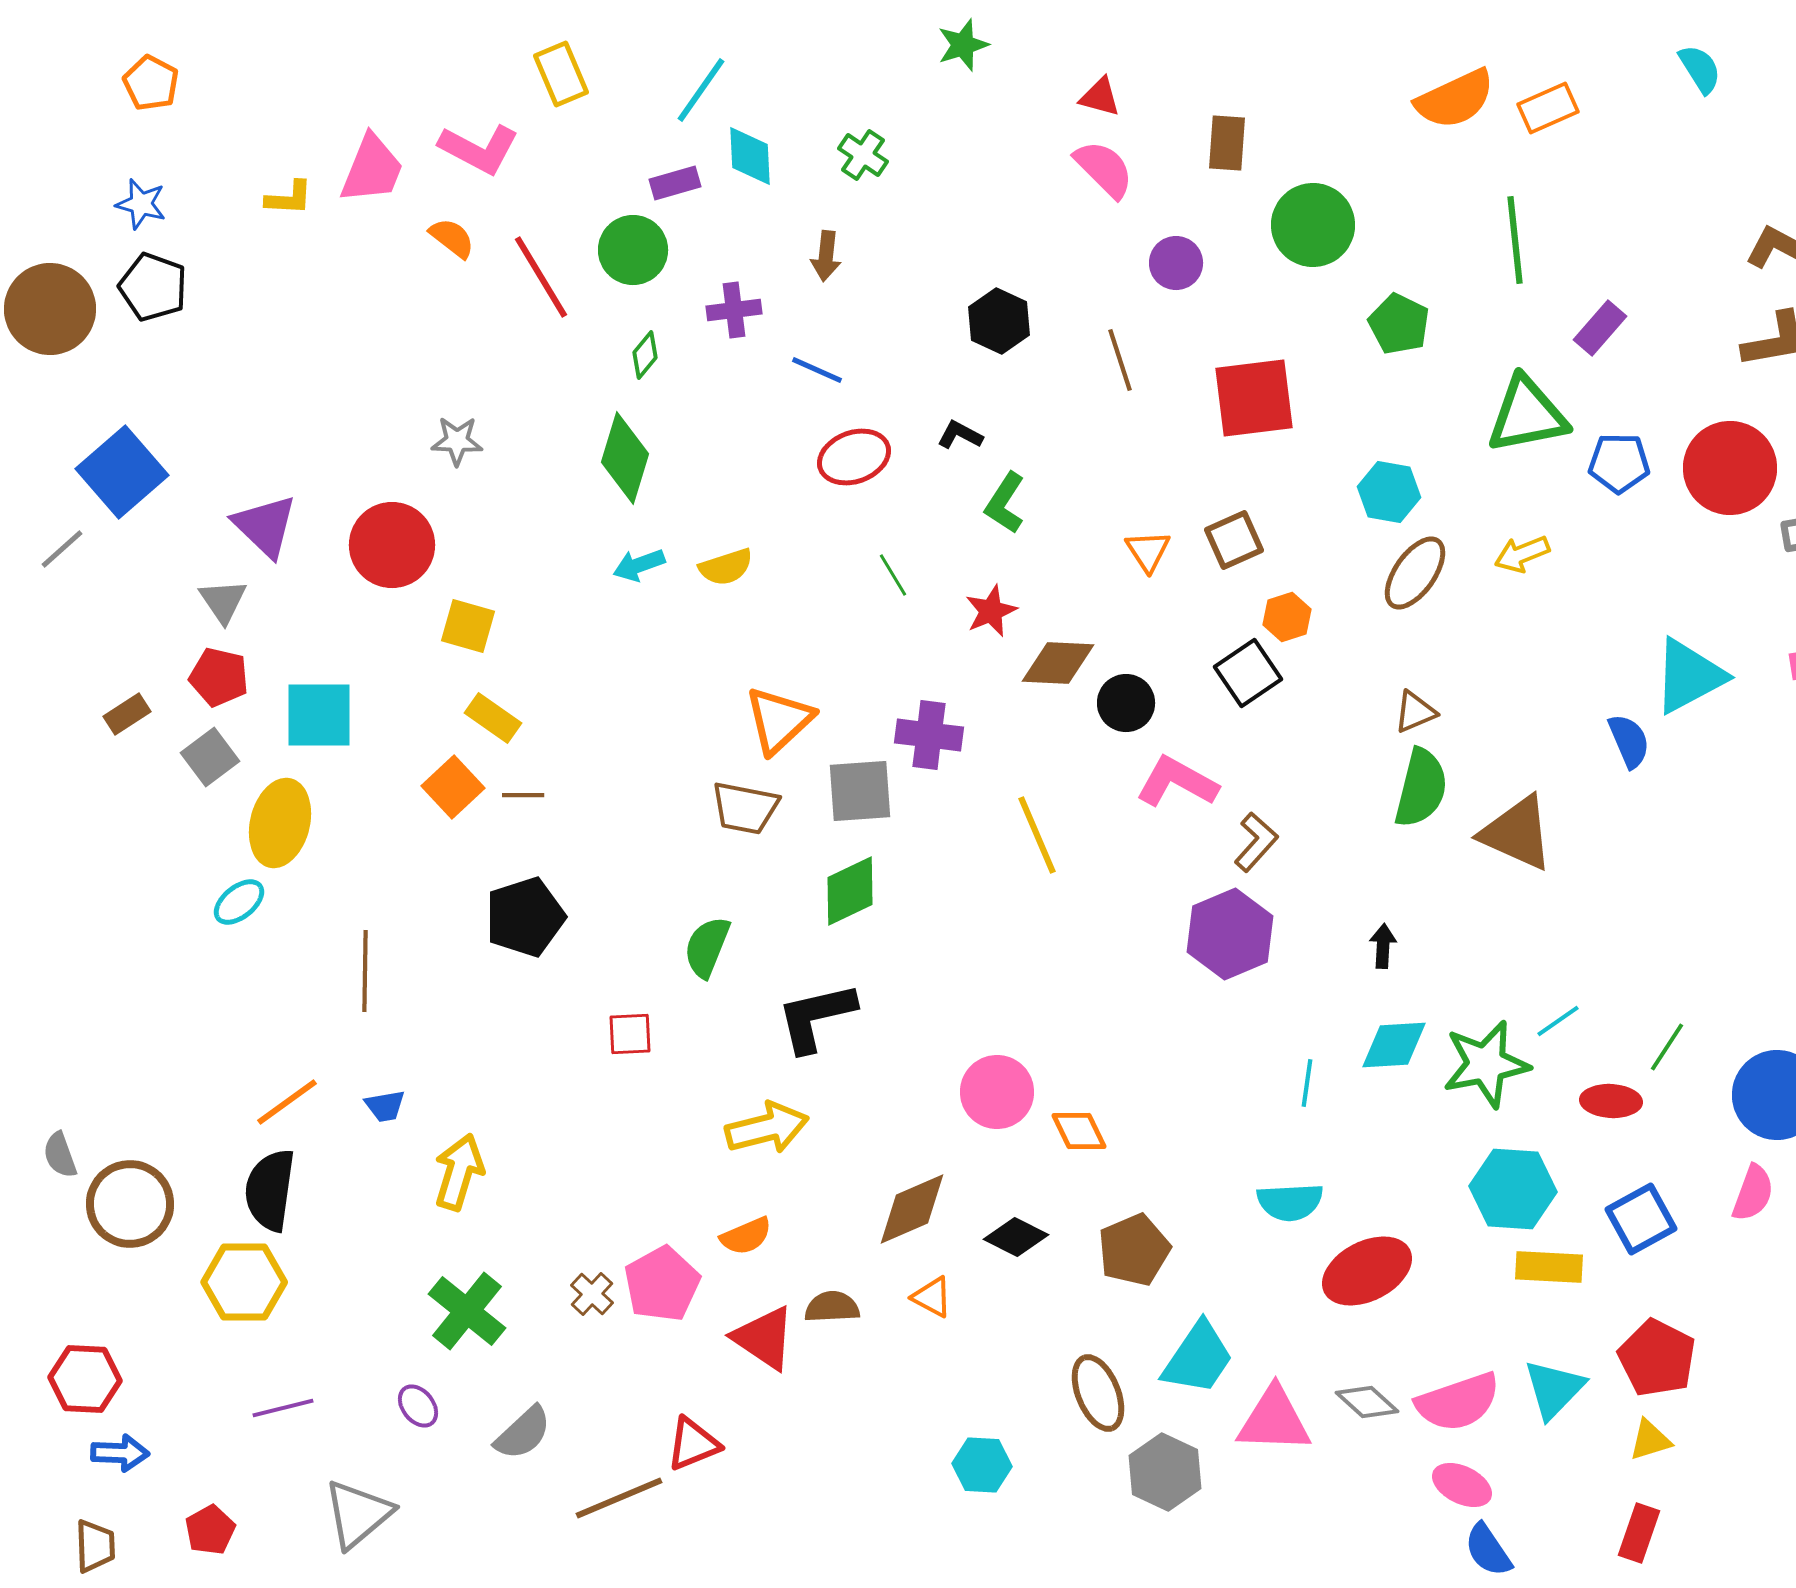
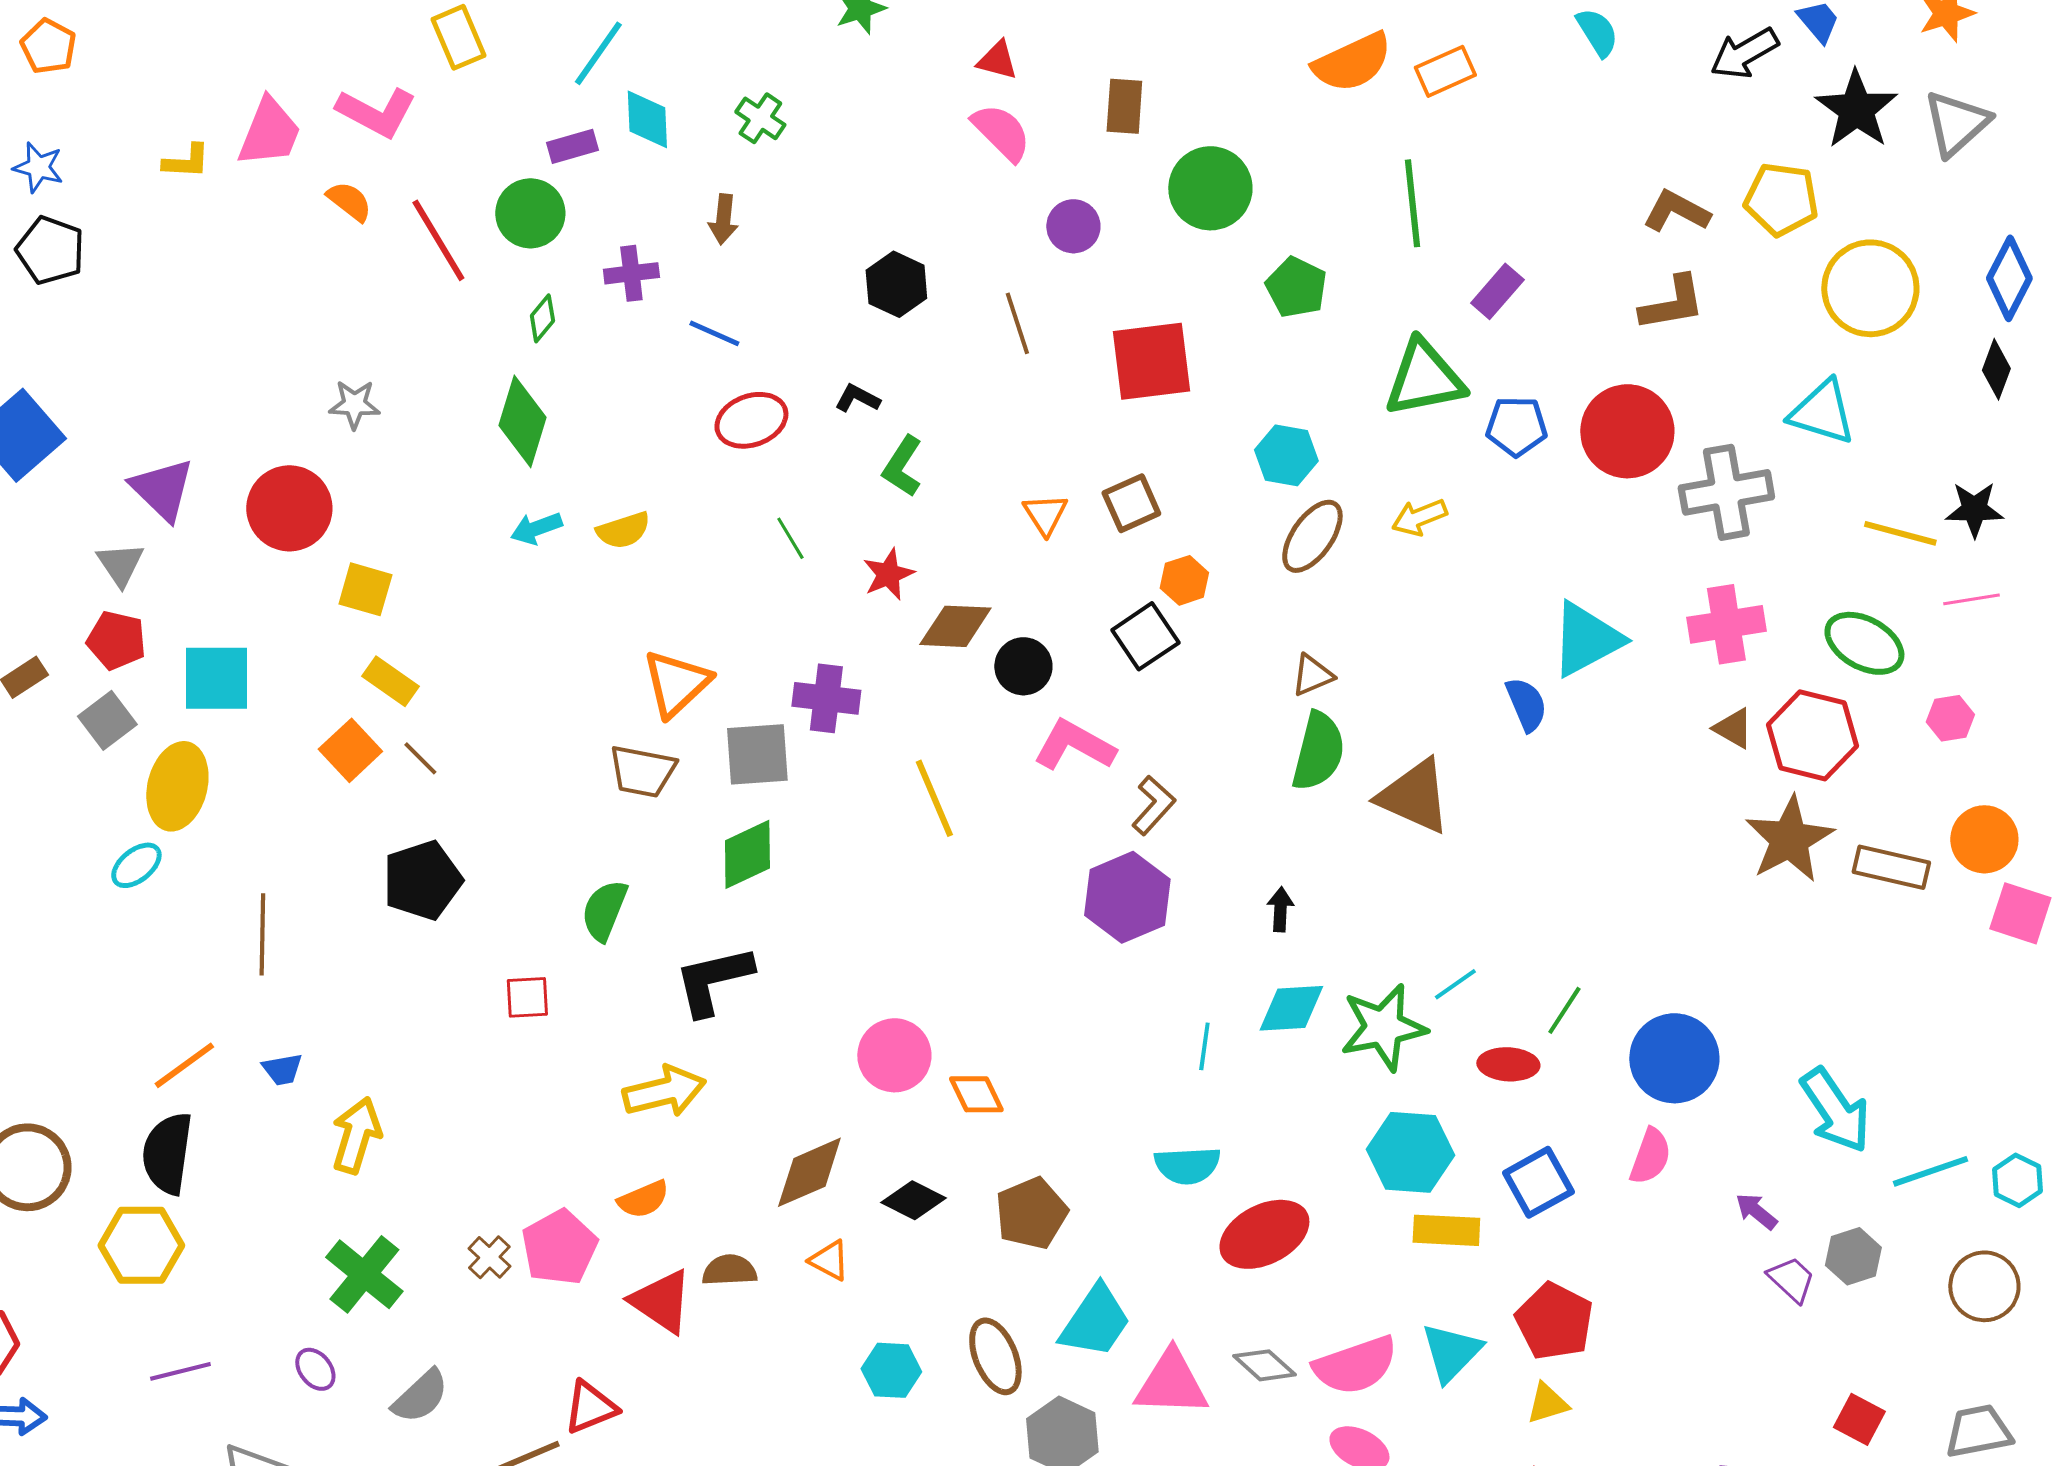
brown line: (523, 795) -> (420, 758), turned 45
cyan hexagon: (982, 1465) -> (891, 1370), moved

